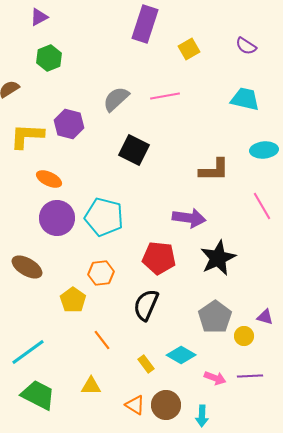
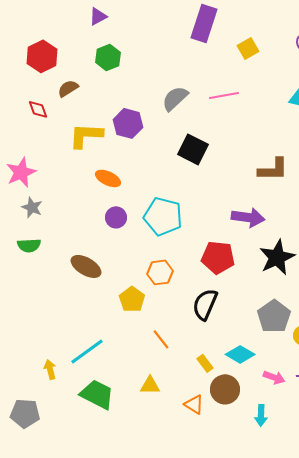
purple circle: (57, 218) -> (116, 217), size x0.6
brown circle: (166, 405) -> (225, 389), moved

